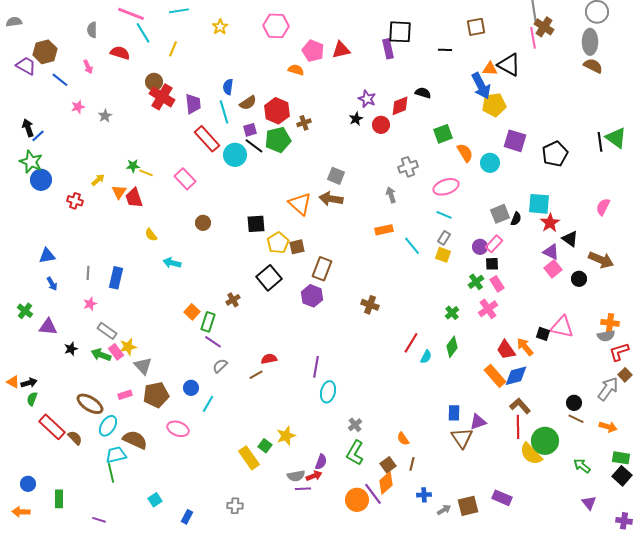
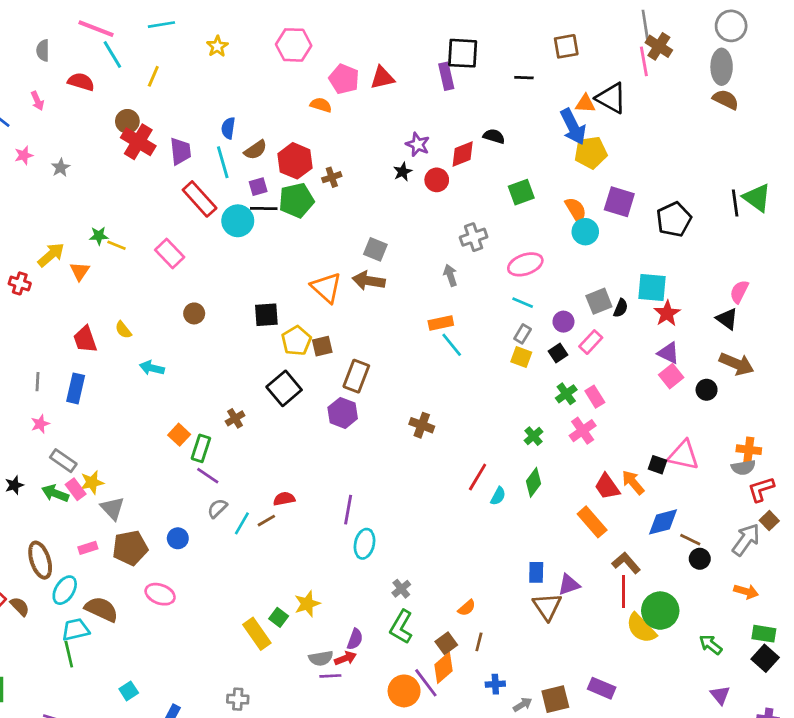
black line: (254, 146) -> (264, 209), turned -36
orange semicircle: (465, 153) -> (576, 210), moved
yellow arrow: (98, 180) -> (51, 255), size x1.5
red trapezoid: (134, 198) -> (85, 339), moved
black triangle: (570, 239) -> (727, 319), moved
cyan line: (412, 246) -> (452, 345), moved
purple circle: (480, 247) -> (563, 322), moved
black square: (492, 264) -> (558, 353), moved, turned -32
blue diamond: (516, 376) -> (663, 522), moved
brown ellipse: (90, 404) -> (40, 560), turned 40
cyan line: (208, 404) -> (242, 523), moved
brown line: (576, 419) -> (690, 540), moved
orange semicircle: (403, 439) -> (467, 608), turned -96

